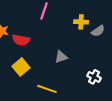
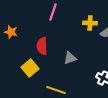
red semicircle: (21, 40) -> (42, 46), moved, turned 78

